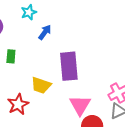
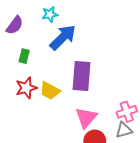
blue arrow: (45, 32) -> (63, 37), size x1.8
red star: (18, 104) -> (26, 88), moved

